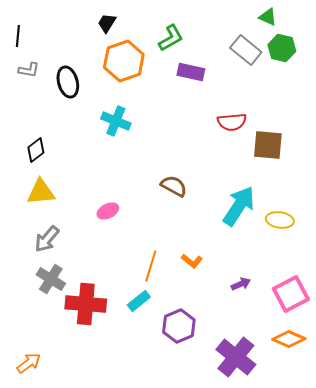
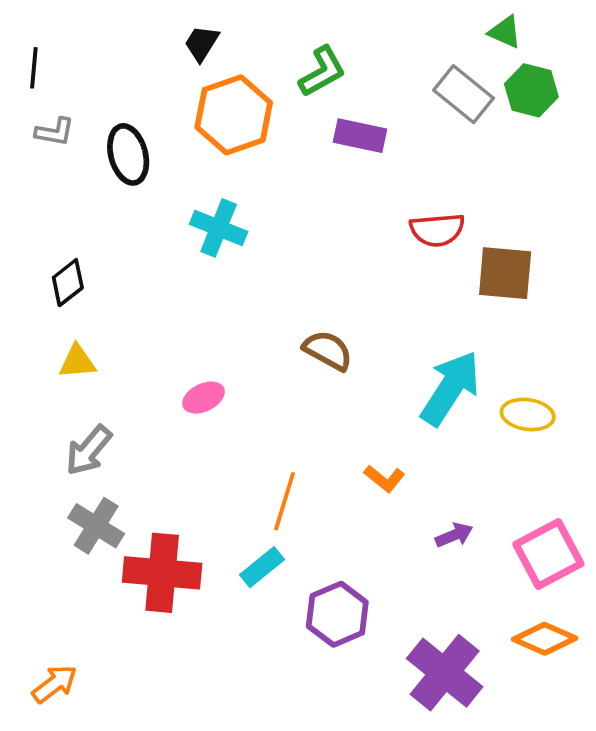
yellow triangle: (41, 192) -> (77, 362), size x0.7
orange L-shape: (192, 261) -> (384, 479), moved

